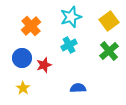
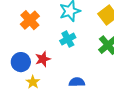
blue circle: (22, 58) -> (21, 62), moved
yellow star: (23, 88) -> (33, 82), moved

